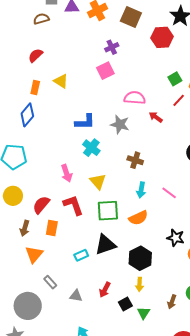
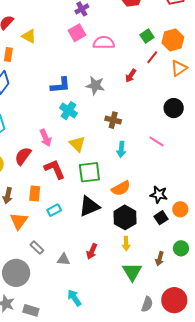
yellow triangle: (61, 81) -> (29, 36), moved
pink semicircle: (135, 98) -> (104, 43), moved
red arrow: (156, 117) -> (131, 76), turned -88
pink line: (169, 193) -> (157, 141), moved
red semicircle: (41, 205) -> (23, 156), moved
orange semicircle: (138, 218) -> (121, 188), moved
cyan rectangle: (81, 255) -> (54, 210), moved
black square: (125, 304) -> (161, 218), moved
green triangle: (144, 313) -> (132, 272), size x1.5

